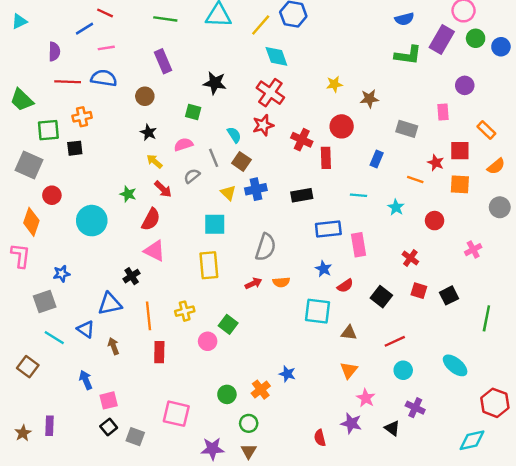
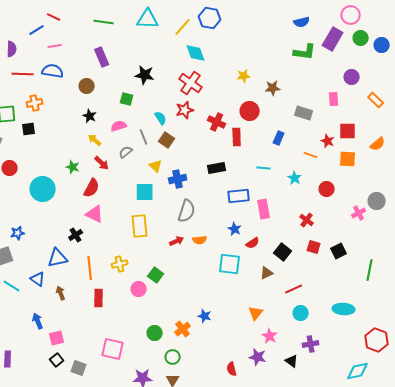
orange rectangle: (486, 130) -> (376, 100), moved
blue cross: (256, 189) -> (178, 179), moved
gray circle: (500, 207) -> (377, 201), moved
brown triangle: (349, 333) -> (267, 273), moved, turned -32
cyan ellipse: (455, 365) -> (344, 309), turned -35
purple cross: (415, 408) -> (311, 344), turned -35

